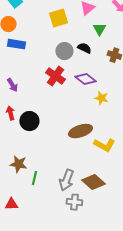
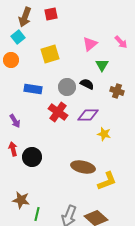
yellow square: (58, 18) -> (50, 54), moved
blue rectangle: (16, 44) -> (33, 89), moved
purple diamond: (85, 79) -> (88, 115), turned -40
brown ellipse: (80, 131) -> (83, 167), turned 30
yellow L-shape: (104, 145) -> (107, 181), turned -50

